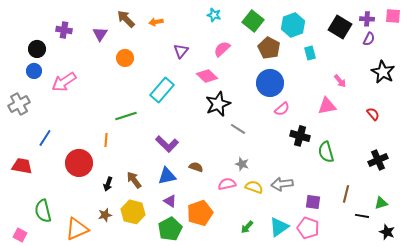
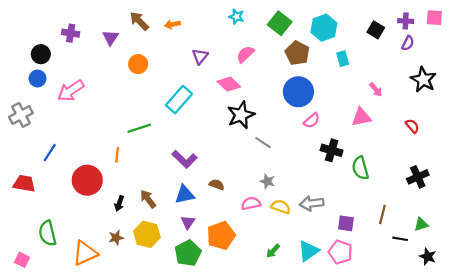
black square: (340, 27) -> (376, 30), size x0.7
purple triangle: (170, 201) -> (188, 222), turned 32

